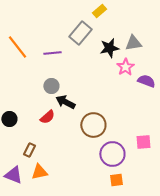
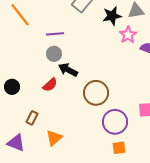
purple line: (52, 53) -> (55, 34), moved
orange triangle: (39, 172) -> (54, 138), moved, turned -30

